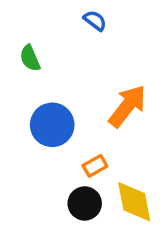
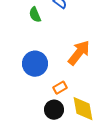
green semicircle: (30, 58) -> (35, 15), moved

